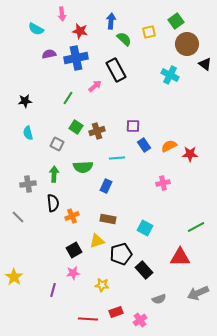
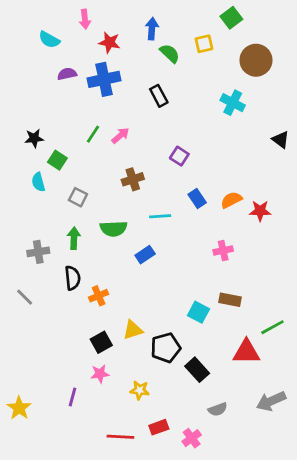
green square: (176, 21) -> (231, 18), moved
black triangle: (205, 64) -> (281, 140), moved
black rectangle: (116, 70) -> (159, 96), size x0.7
pink arrow: (95, 86) -> (120, 136), moved
purple square: (133, 126) -> (179, 156), moved, turned 32
green square: (76, 127) -> (57, 160), moved
blue rectangle: (106, 186) -> (145, 255), turned 32
brown rectangle: (108, 219) -> (230, 300), moved
green line: (196, 227) -> (272, 327), moved
yellow star: (14, 277) -> (19, 408), moved

